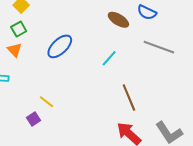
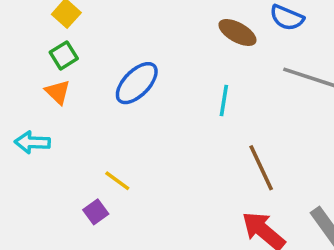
cyan line: (109, 58) -> (224, 101), turned -30

